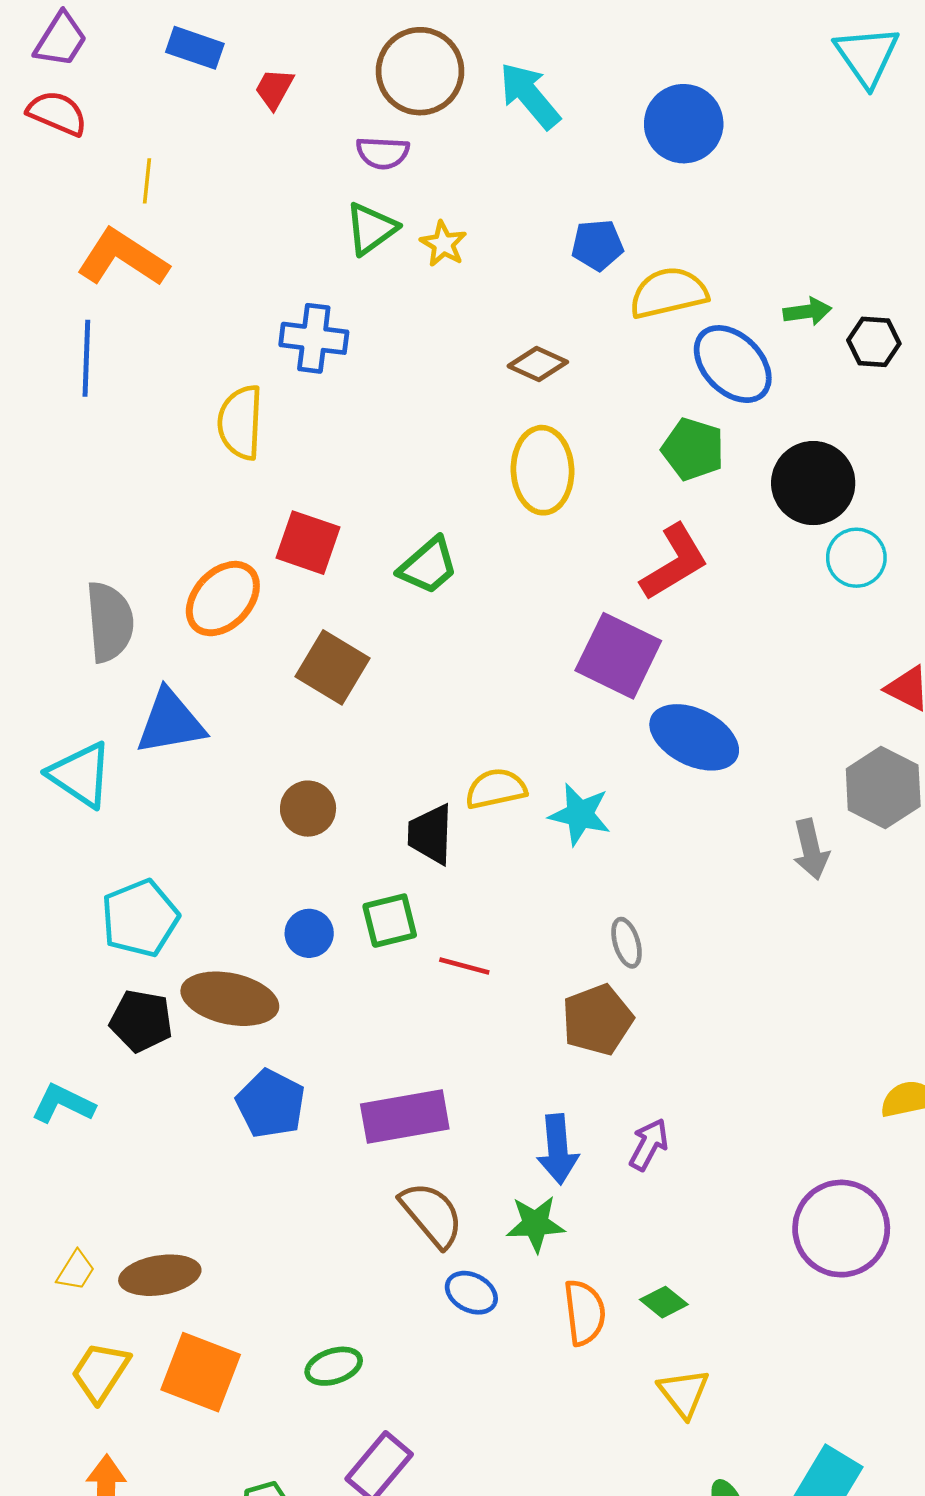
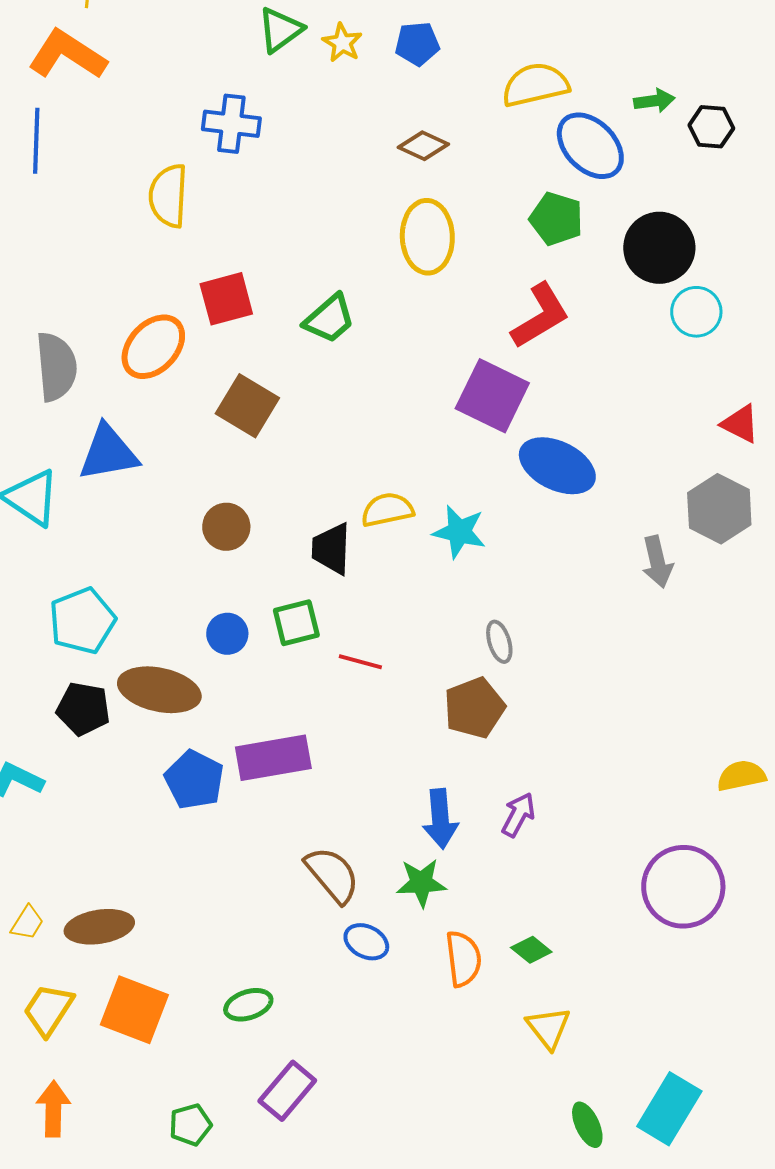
blue pentagon: (597, 245) -> (417, 44), moved
red square: (308, 543) -> (226, 299), turned -34
purple rectangle: (405, 1117) -> (273, 758), moved

